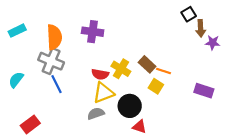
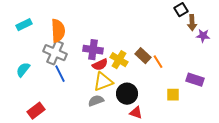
purple cross: (93, 32) -> (93, 50), moved
orange line: (163, 71) -> (158, 62), turned 40
red semicircle: (100, 74) -> (100, 65), turned -35
yellow square: (156, 86) -> (173, 95), moved, turned -32

